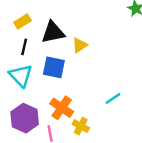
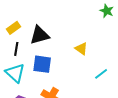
yellow triangle: (80, 45) -> (81, 49), moved, turned -48
cyan line: (113, 98) -> (101, 74), moved

